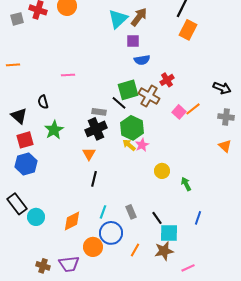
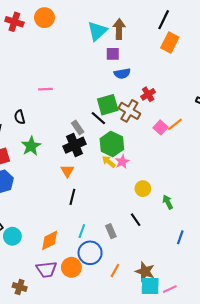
brown arrow: (139, 17) -> (119, 29), turned -36
gray rectangle: (99, 112) -> (78, 127), turned 48
black line: (157, 218) -> (136, 220), moved
cyan square: (169, 233) -> (150, 286), moved
brown star: (164, 251) -> (145, 271), turned 30
purple trapezoid: (69, 264) -> (47, 269), moved

